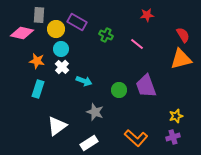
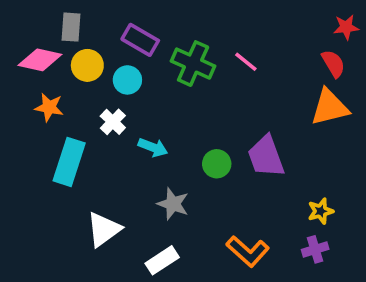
red star: (147, 15) -> (346, 27), moved
yellow circle: (56, 29) -> (87, 65), moved
green cross: (106, 35) -> (193, 64), size x1.6
pink line: (137, 44) -> (246, 62), moved
cyan circle: (61, 49) -> (127, 80), moved
orange star: (37, 61) -> (49, 107), moved
cyan rectangle: (38, 89) -> (69, 162), size x1.4

